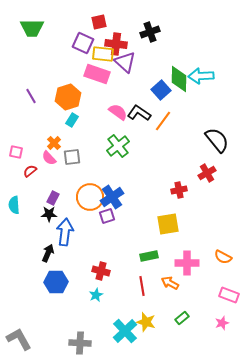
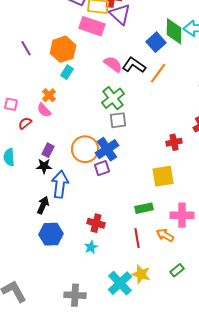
gray square: (72, 157) -> (118, 120), moved

